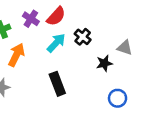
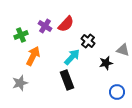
cyan arrow: (56, 43) -> (72, 57), moved

